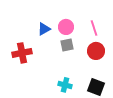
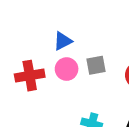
pink circle: (66, 27) -> (67, 69), moved

